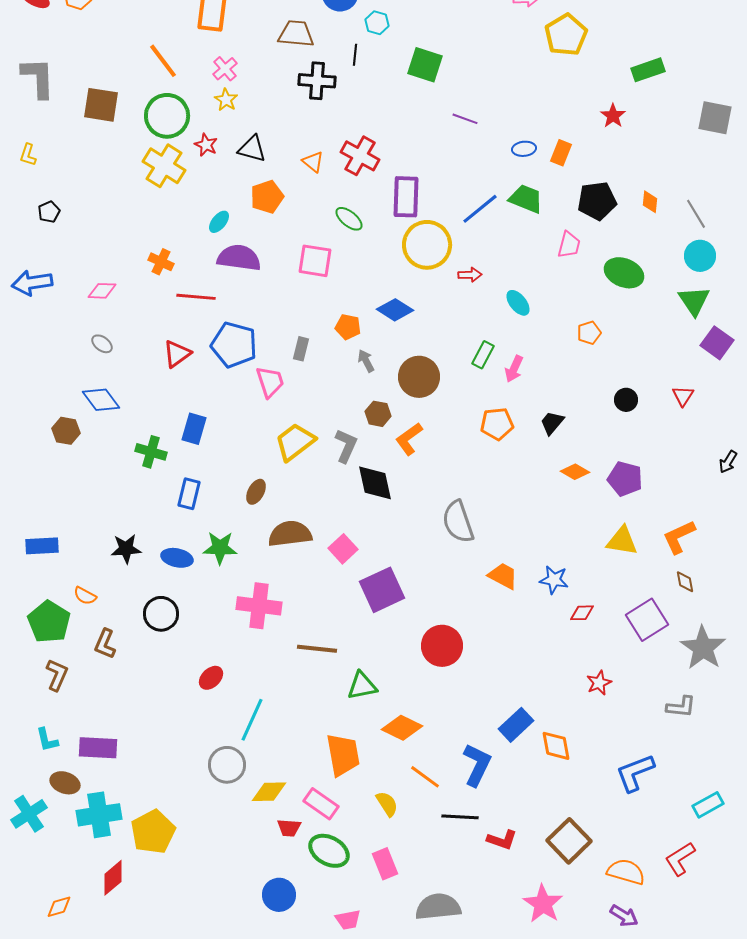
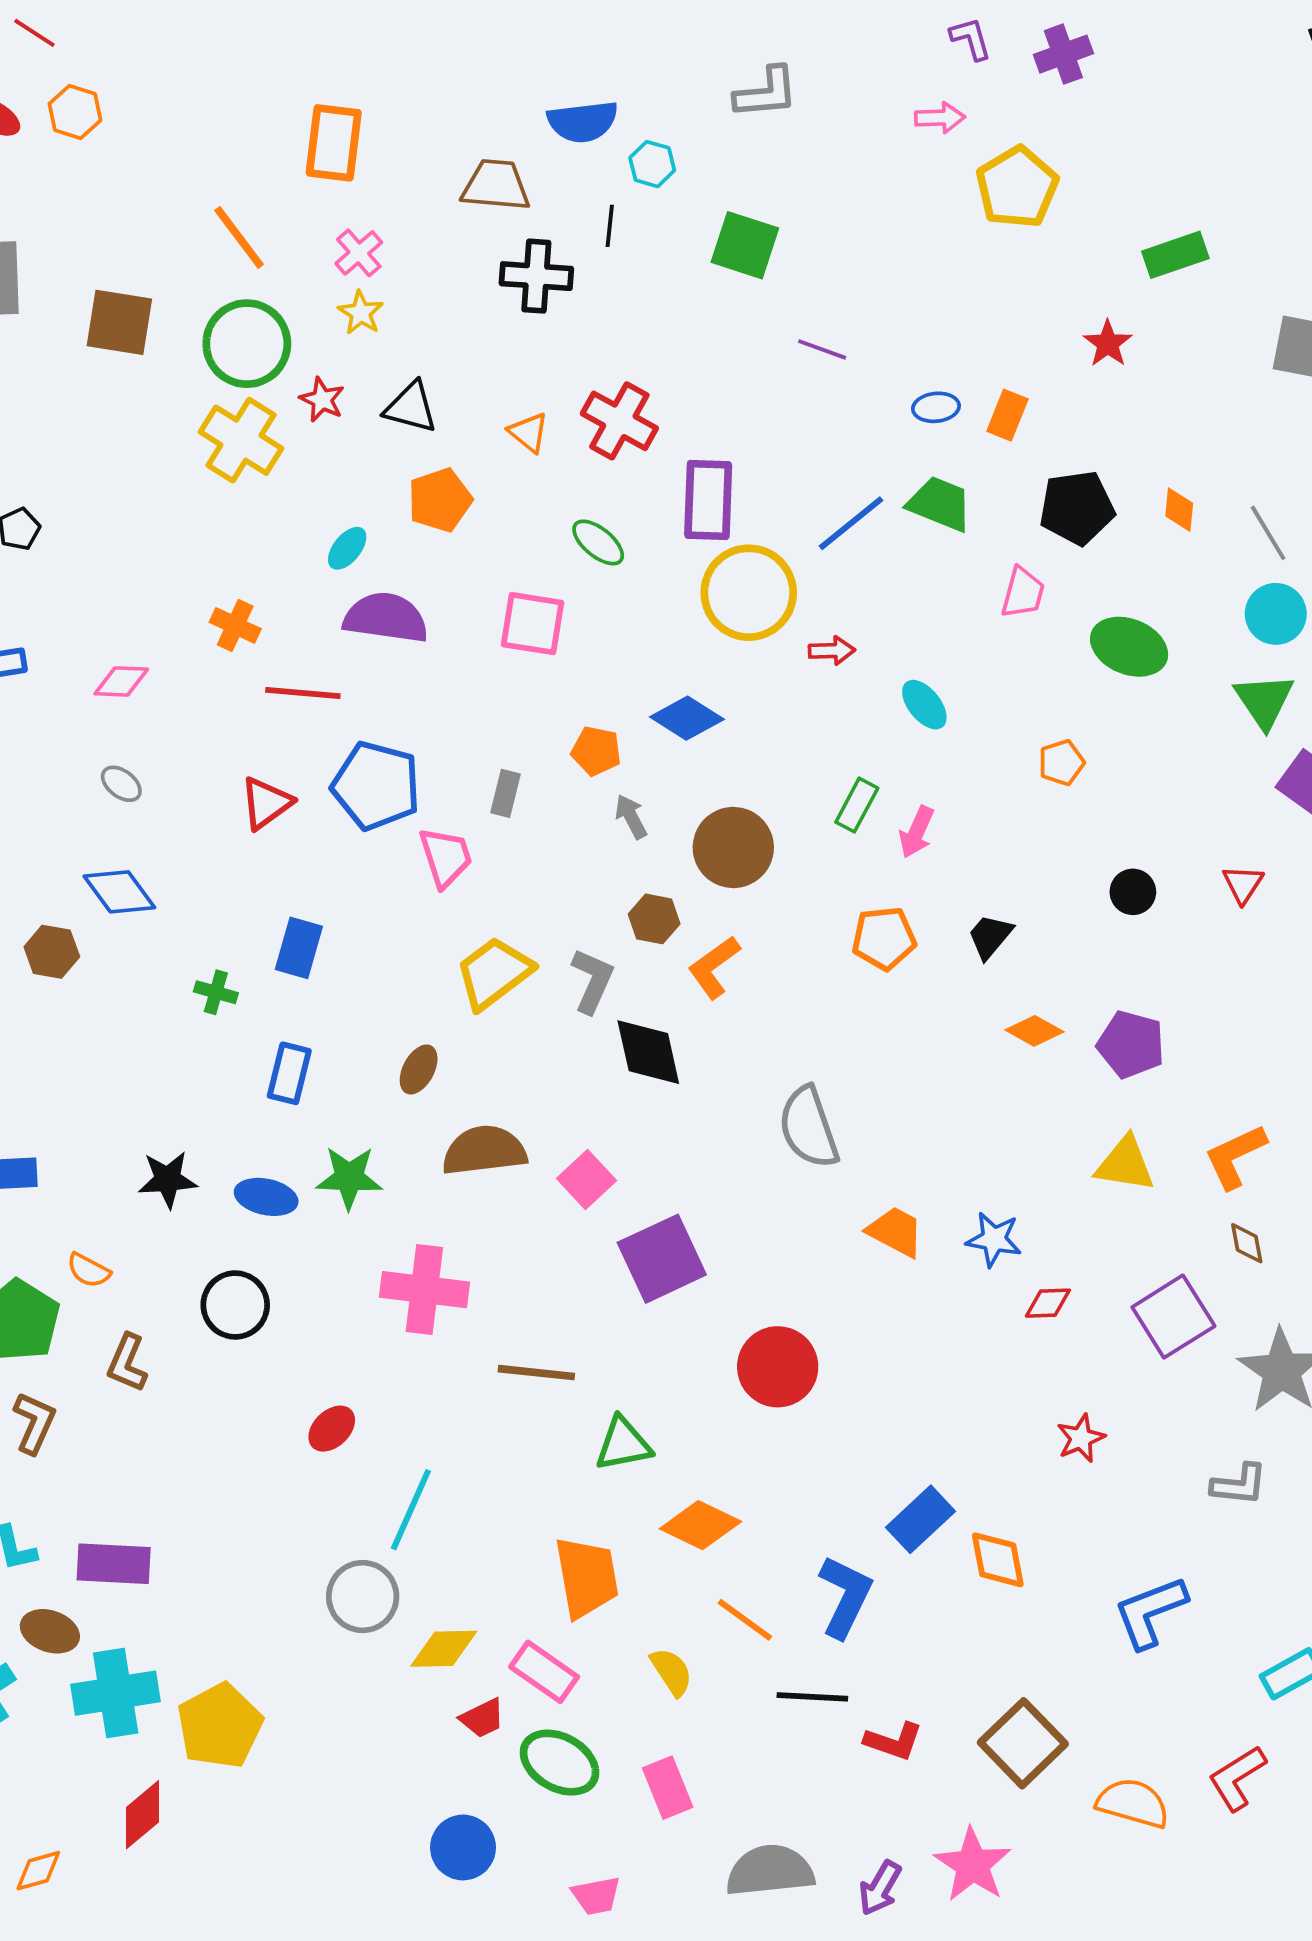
green cross: (151, 452) -> (216, 992), size x0.7
red trapezoid: (289, 828) -> (482, 1718), turned -30
purple arrow: (624, 916) -> (880, 1888), moved, turned 88

